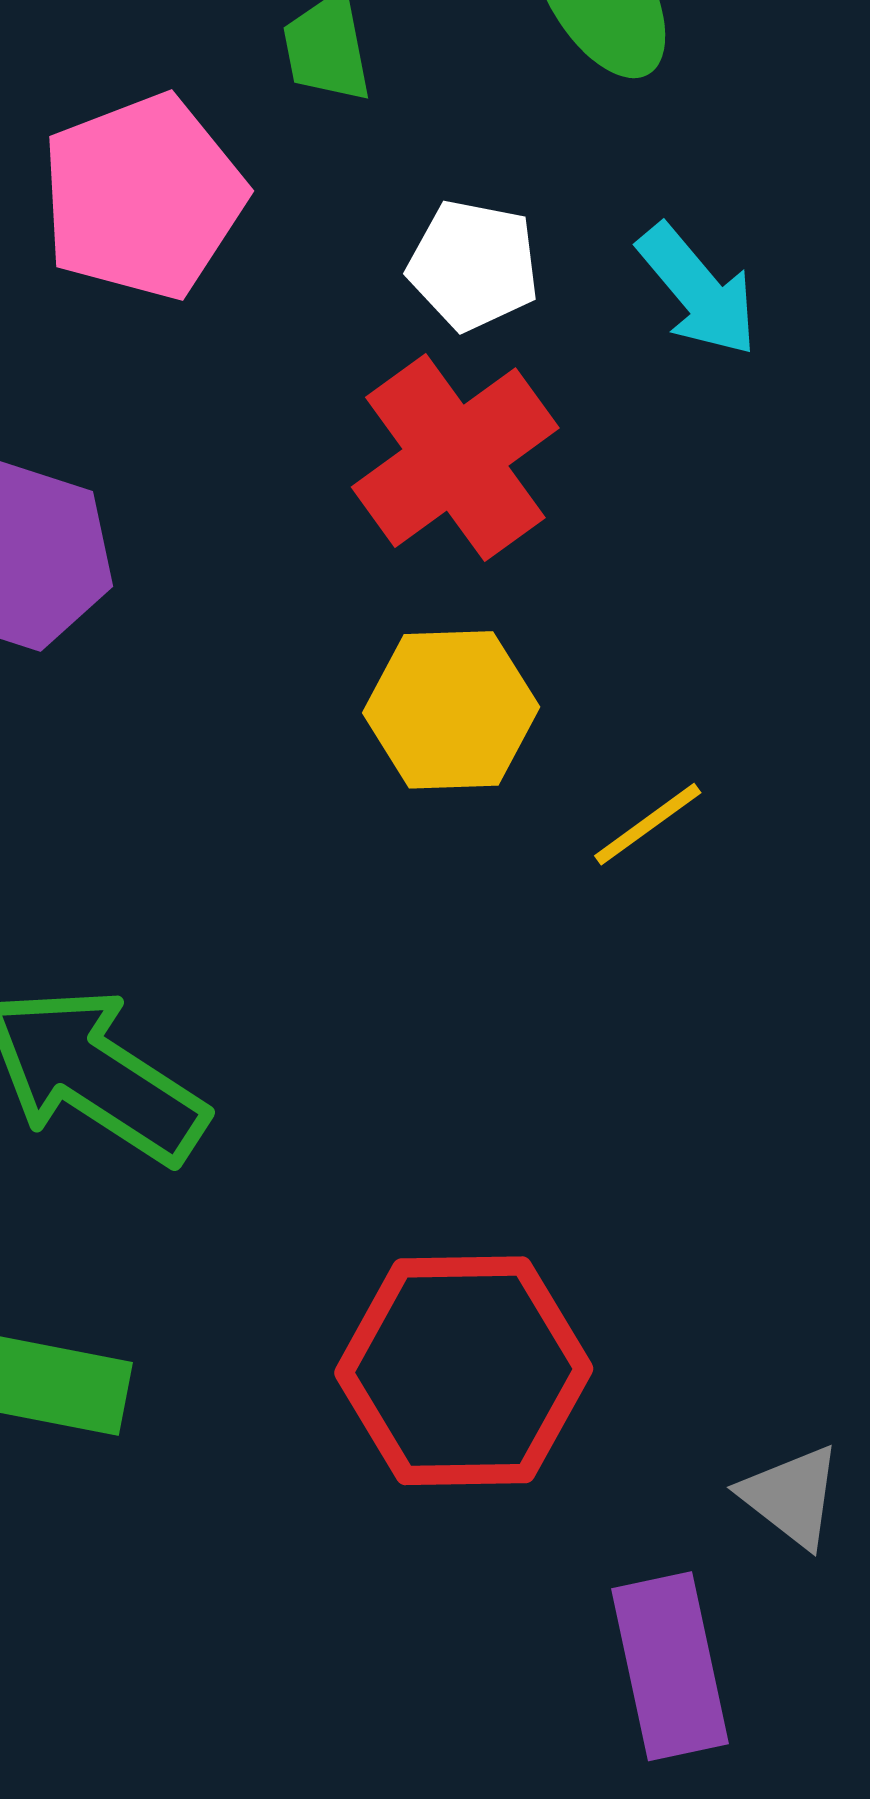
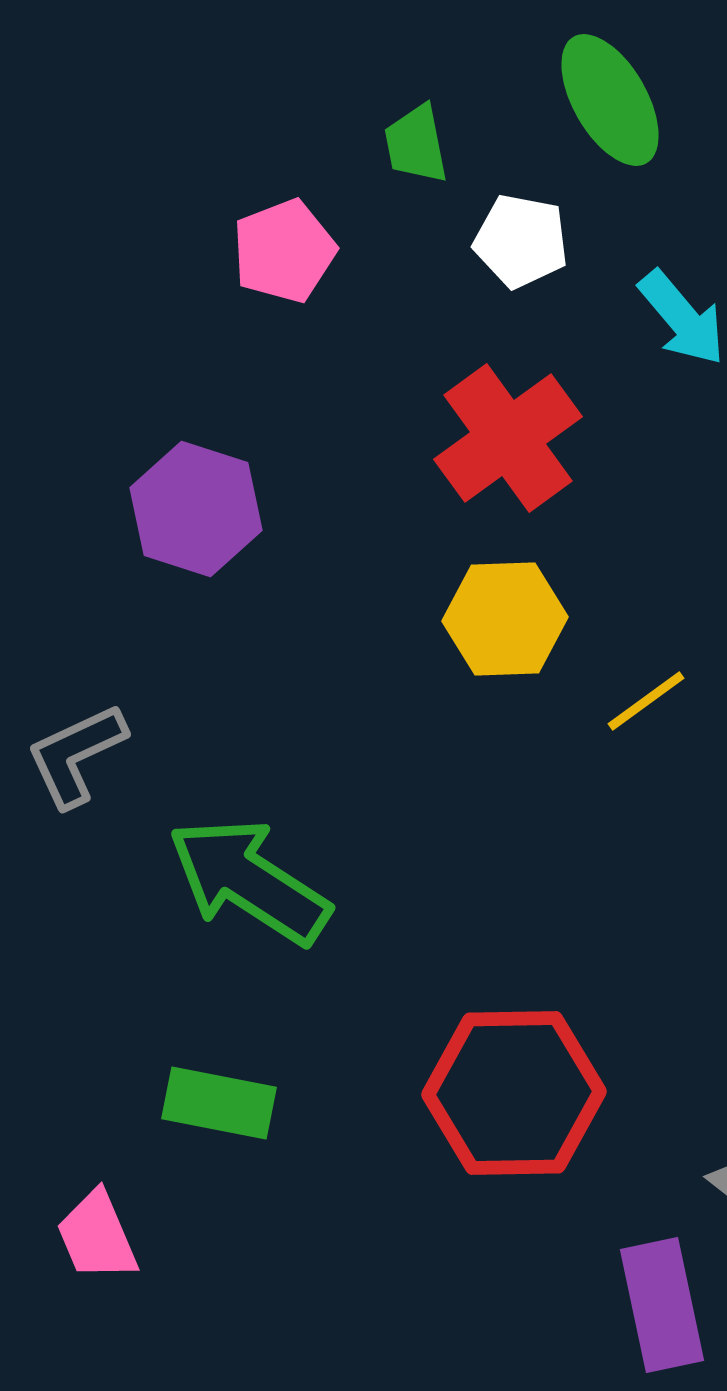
pink pentagon: (143, 197) -> (284, 251), size x0.7
white pentagon: (473, 265) -> (521, 241), moved

